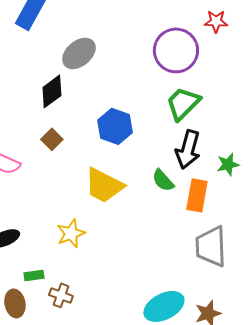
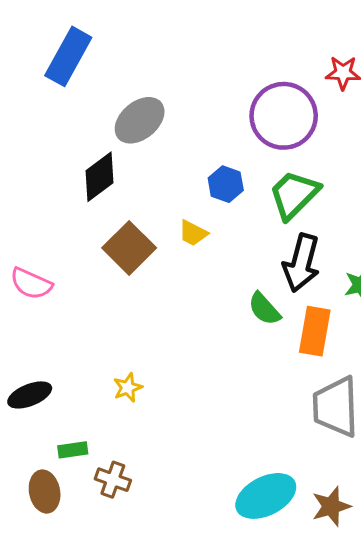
blue hexagon: (115, 126) -> (226, 184), moved, size x0.7
brown square: (52, 139) -> (129, 248), moved, size x1.6
yellow trapezoid: (104, 185) -> (193, 233), moved, size x0.5
yellow star: (71, 233) -> (128, 388), size x0.7

